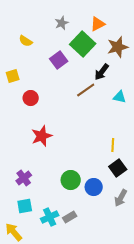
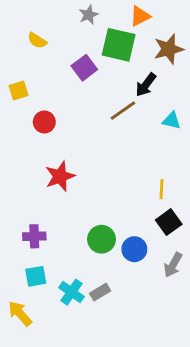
green square: (83, 44) -> (119, 45), turned -30
purple cross: (24, 178) -> (34, 236), turned 35
cyan cross: (50, 217) -> (71, 292), turned -30

